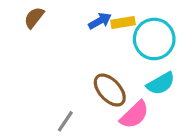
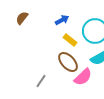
yellow rectangle: (123, 23) -> (70, 40), moved, turned 48

